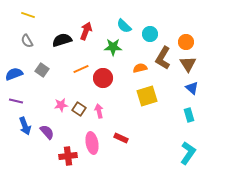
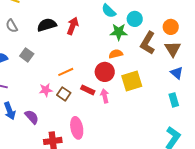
red arrow: (86, 31) -> (73, 26), moved
green star: (113, 47) -> (119, 32), moved
orange semicircle: (140, 68) -> (116, 54), moved
orange line: (81, 69) -> (66, 72), moved
red circle: (103, 78) -> (105, 72), moved
pink arrow: (99, 111) -> (105, 96), moved
red rectangle: (121, 138) -> (88, 90), moved

